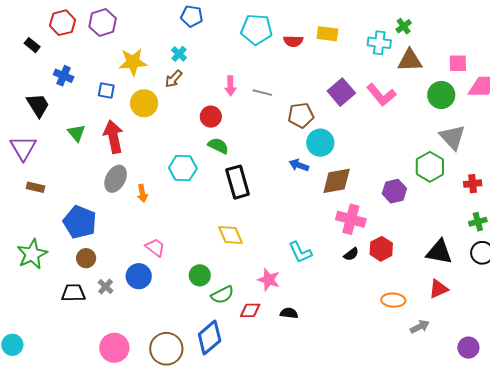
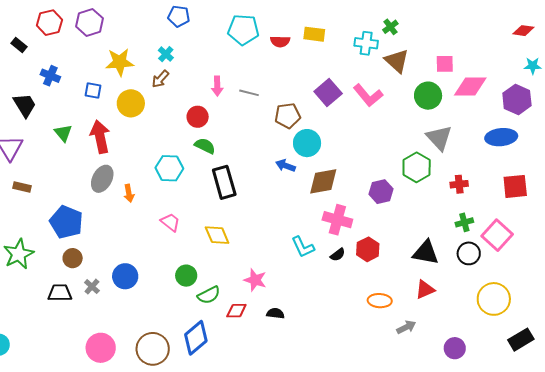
brown triangle: (410, 60) -> (397, 61), turned 44
pink trapezoid: (155, 248) -> (170, 222), moved
cyan L-shape: (300, 252) -> (303, 247), moved

